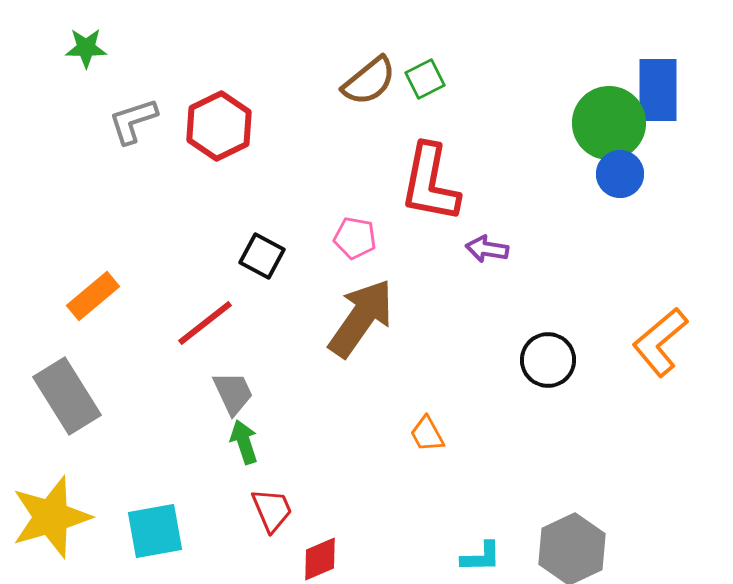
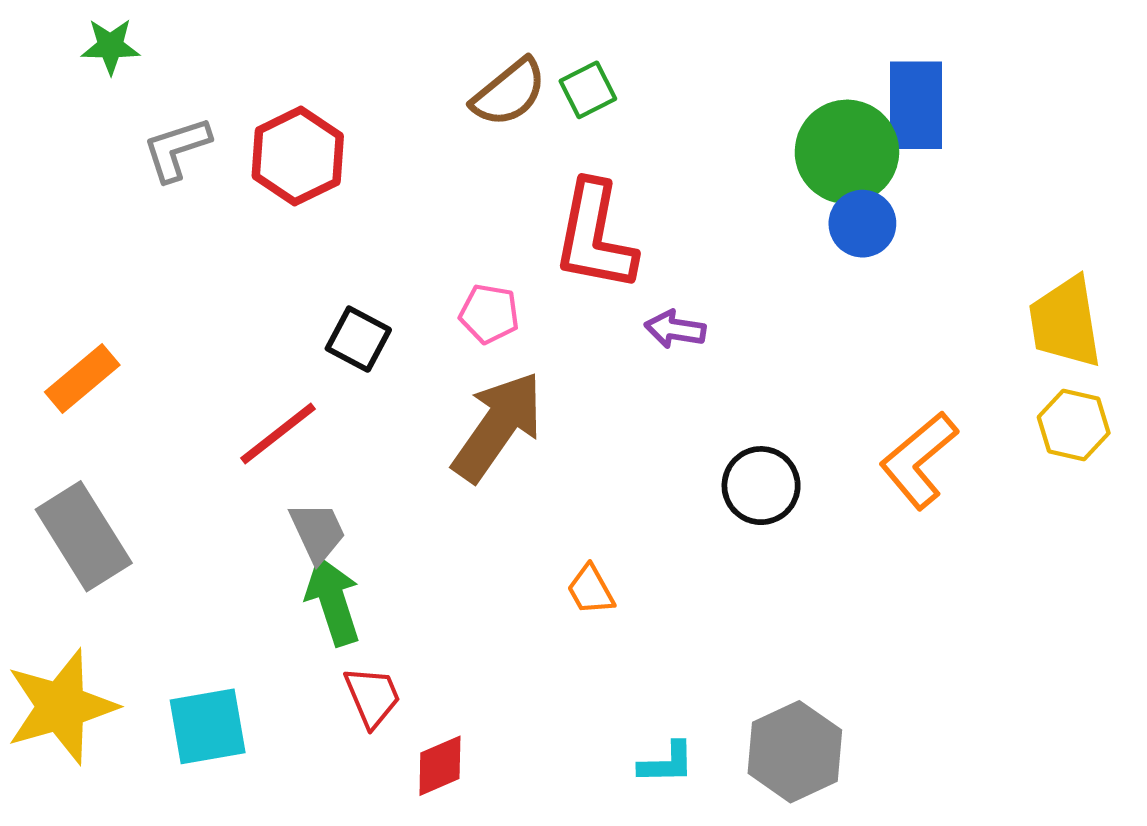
orange rectangle: (93, 296) -> (82, 379), moved
green arrow: (244, 442) -> (333, 601), size x1.4

